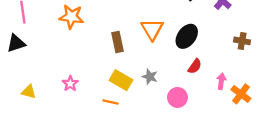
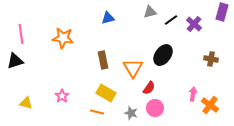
orange triangle: (152, 29) -> (133, 68), moved
red semicircle: (195, 66) -> (149, 88), moved
gray star: (150, 77) -> (131, 113), moved

